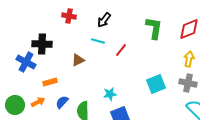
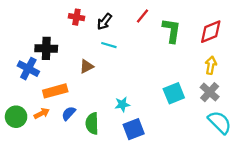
black arrow: (104, 20) -> (104, 22), moved
red line: (121, 50) -> (142, 16), moved
orange rectangle: (50, 82) -> (55, 91), size x1.5
gray cross: (188, 83) -> (210, 92), turned 30

